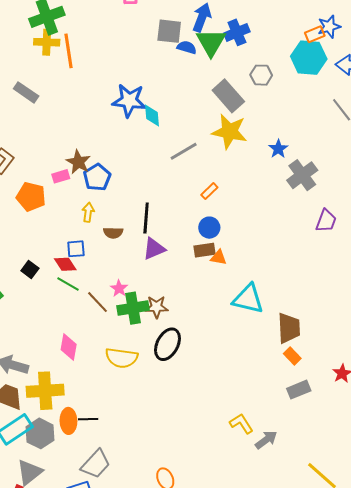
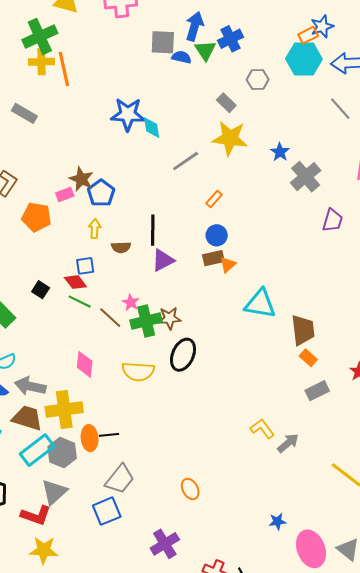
green triangle: (211, 42) -> (205, 50), size x0.7
gray rectangle: (228, 96) -> (226, 103), size x0.6
orange triangle: (219, 257) -> (228, 265), turned -48

